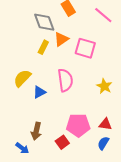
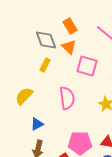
orange triangle: (61, 39) -> (69, 47), moved, turned -42
blue triangle: (39, 92) -> (37, 124), moved

